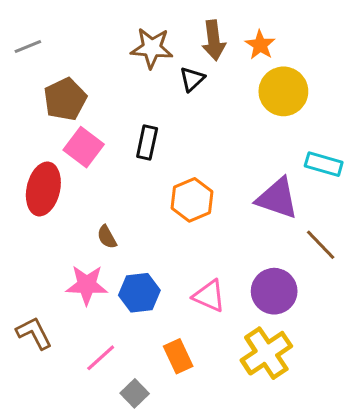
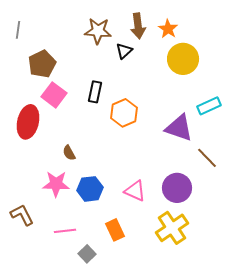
gray line: (28, 46) -> (18, 30), turned -60
cyan rectangle: (324, 164) -> (209, 106), turned -40
orange hexagon: (192, 200) -> (124, 113), moved
pink line: (101, 358) -> (65, 231), turned 35

